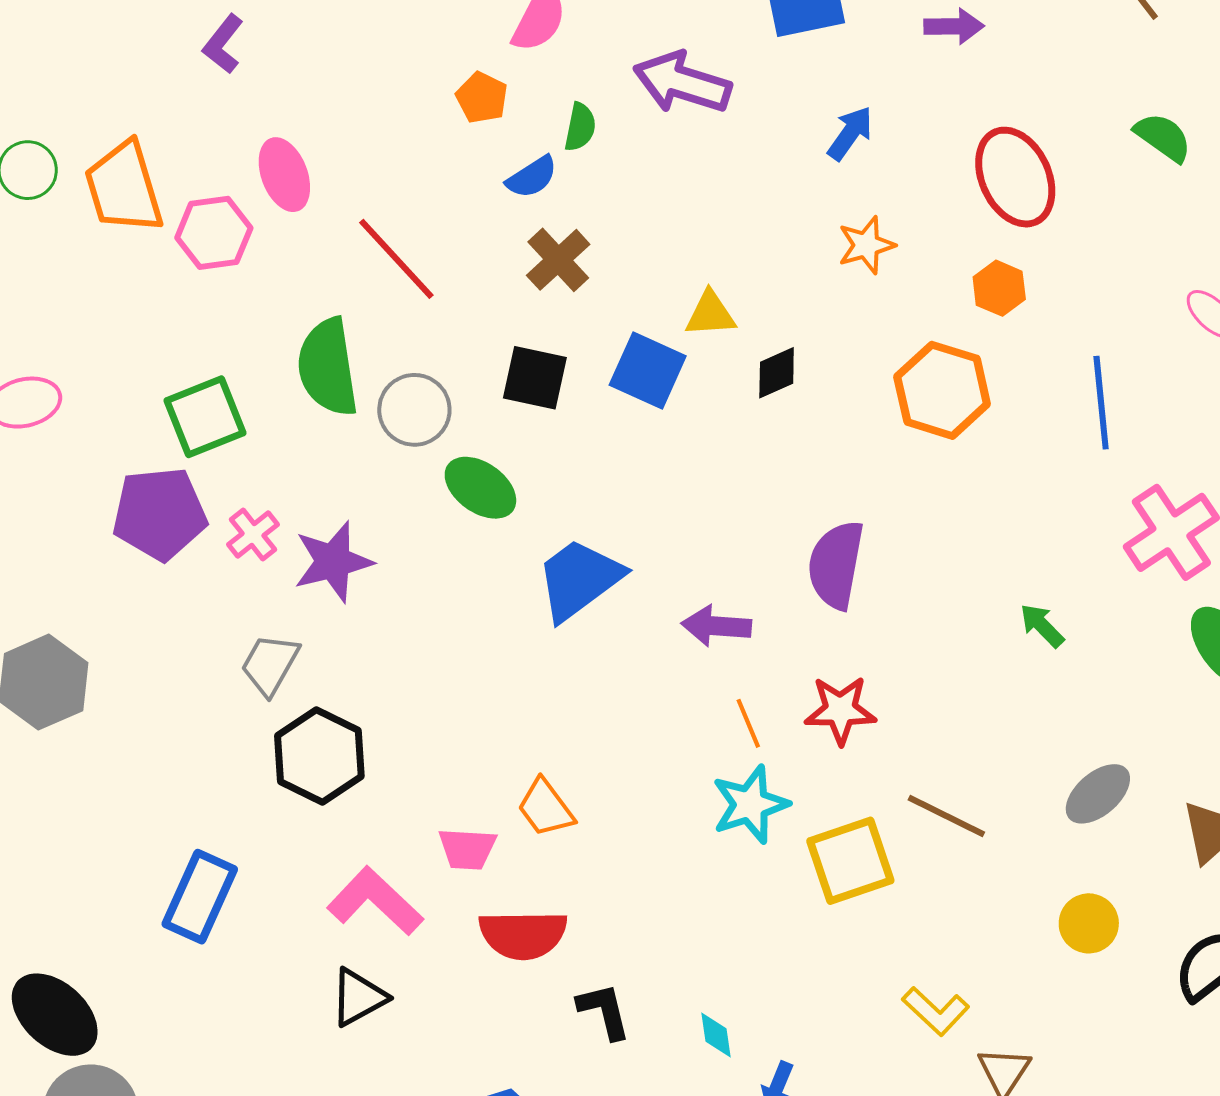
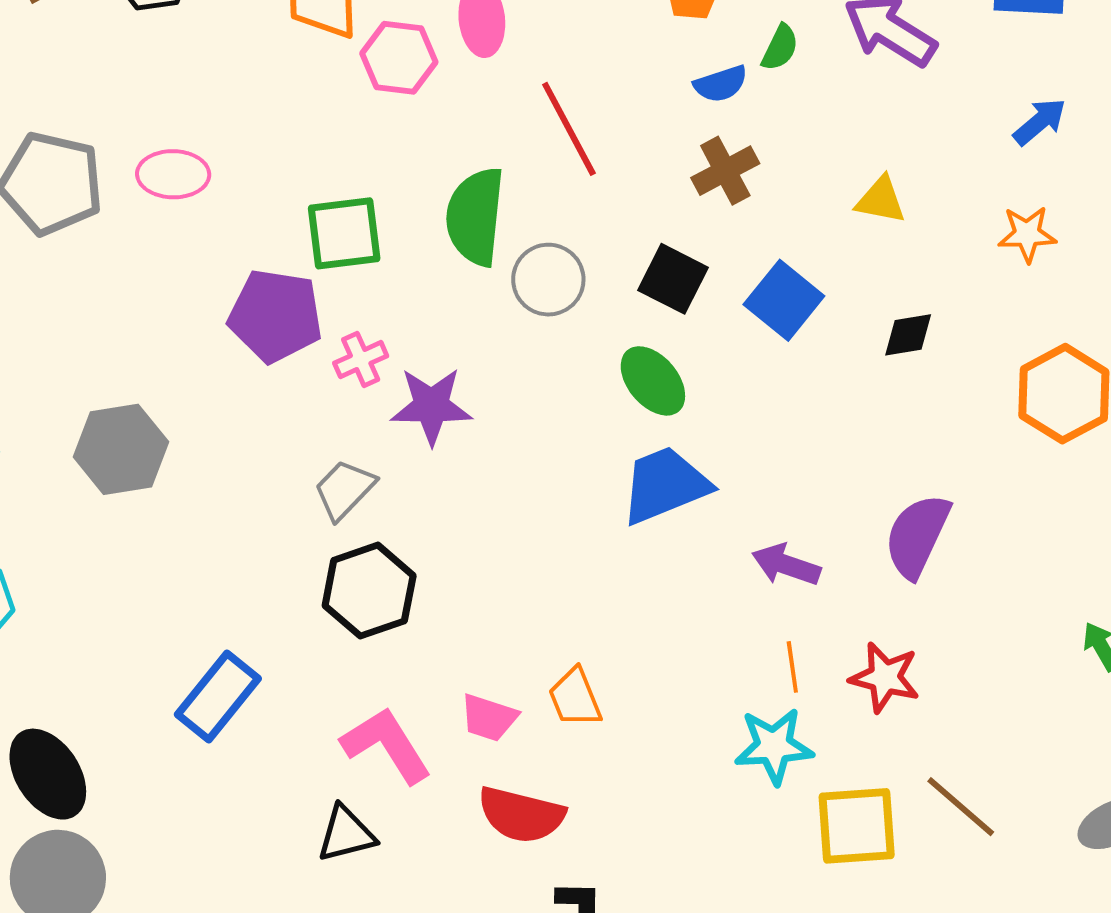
yellow triangle: (710, 314) -> (881, 200), moved
green ellipse: (480, 488) -> (653, 381), moved

